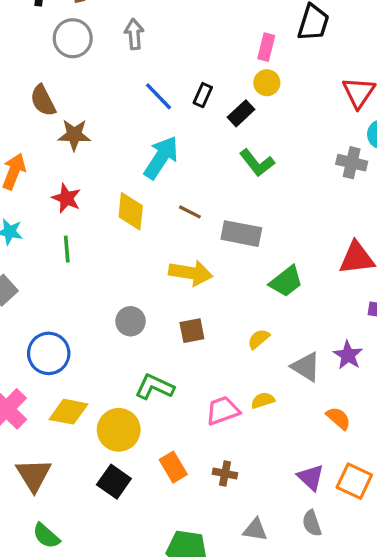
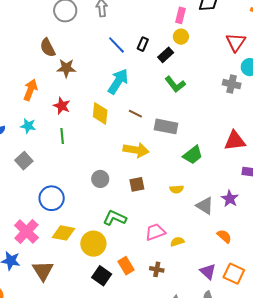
yellow semicircle: (259, 339) -> (177, 189), turned -144
yellow semicircle: (263, 400) -> (177, 242), moved
black square: (114, 482) -> (102, 276), moved

